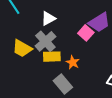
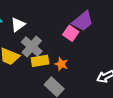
white triangle: (48, 18) -> (18, 25), moved

